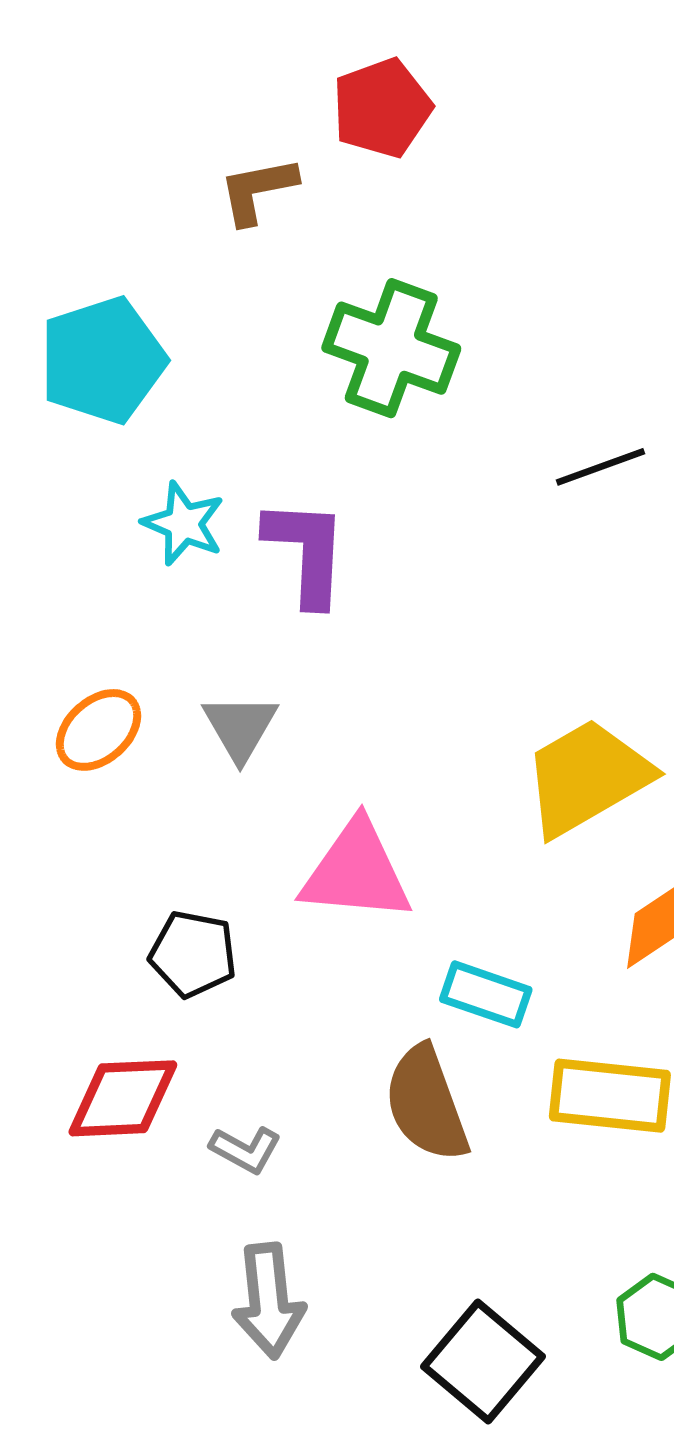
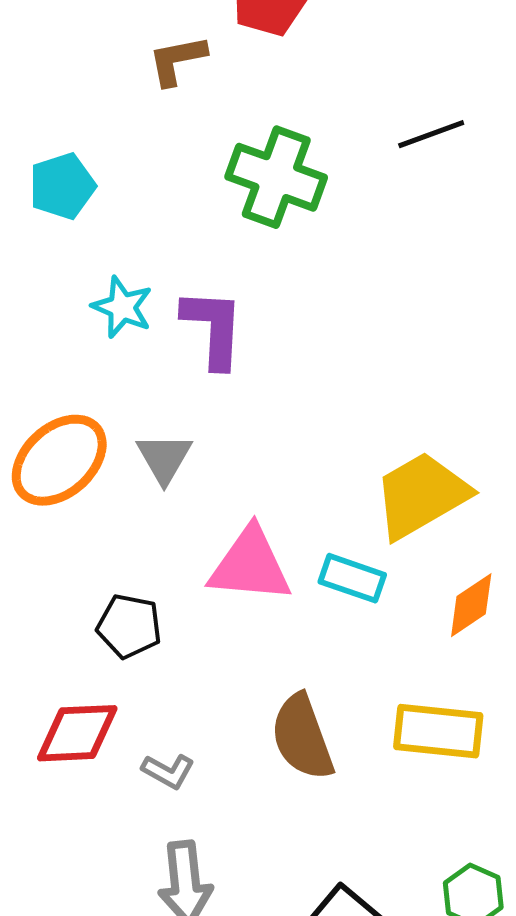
cyan pentagon: (103, 360) -> (62, 186), size x0.7
black line: (600, 467) -> (431, 134), moved
orange ellipse: (98, 730) -> (59, 460), size x1.5
cyan rectangle: (486, 994) -> (352, 578), moved

